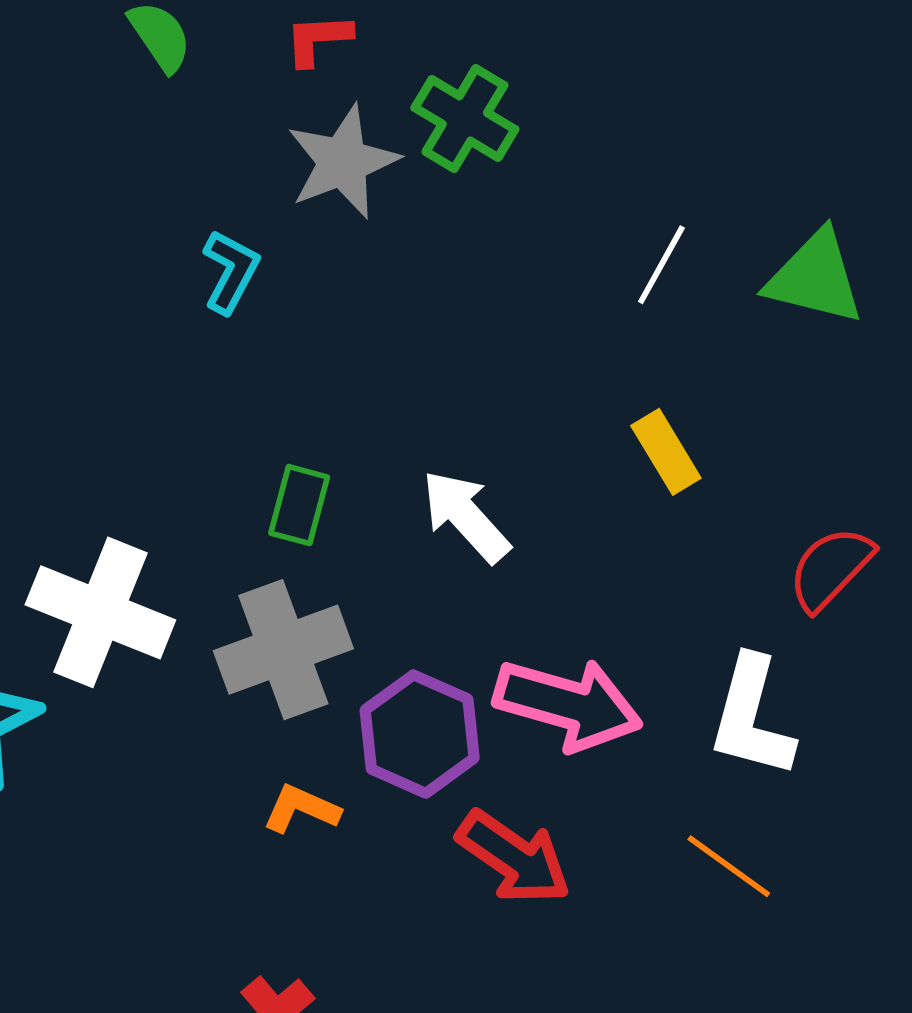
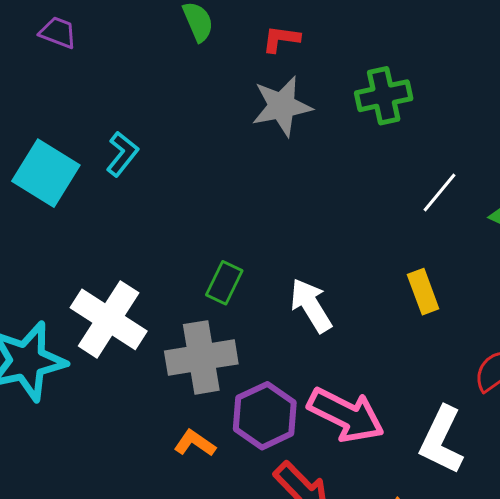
green cross: (465, 118) -> (384, 96), moved, turned 36
cyan L-shape: (231, 272) -> (122, 154), moved

